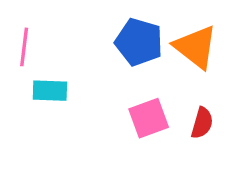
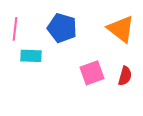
blue pentagon: (139, 42) -> (62, 28), moved

